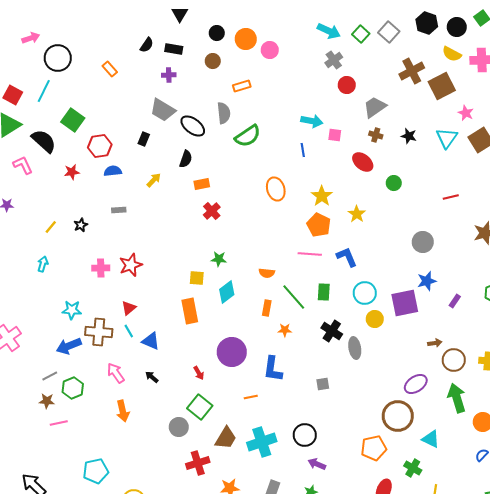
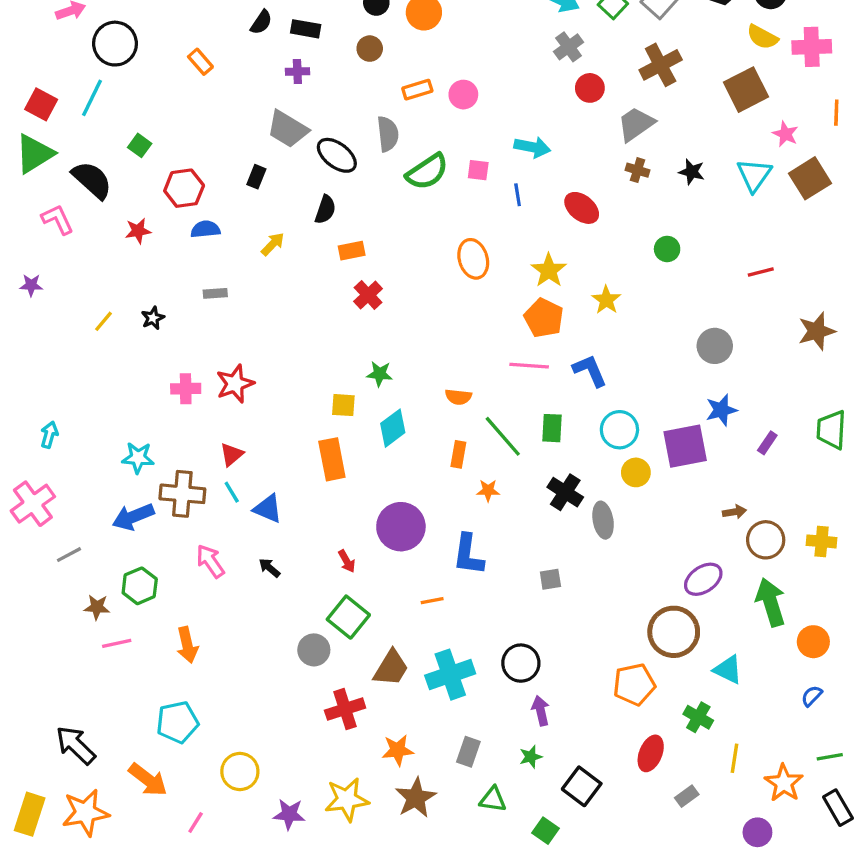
pink circle: (270, 50) -> (463, 95), moved
brown cross: (412, 71) -> (661, 65), moved
green square: (73, 120) -> (140, 145), size x0.6
pink square: (335, 135) -> (478, 170), moved
red ellipse: (363, 162) -> (582, 208), moved
cyan arrow: (43, 264) -> (49, 435), moved
gray line: (50, 376) -> (69, 555), moved
orange arrow: (123, 411) -> (187, 645), moved
purple arrow: (317, 464) -> (541, 711), turned 54

